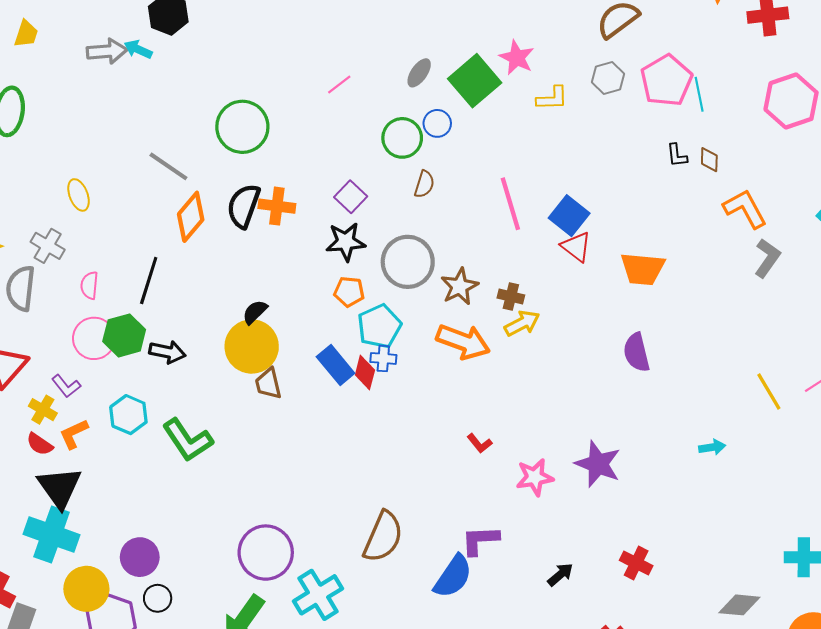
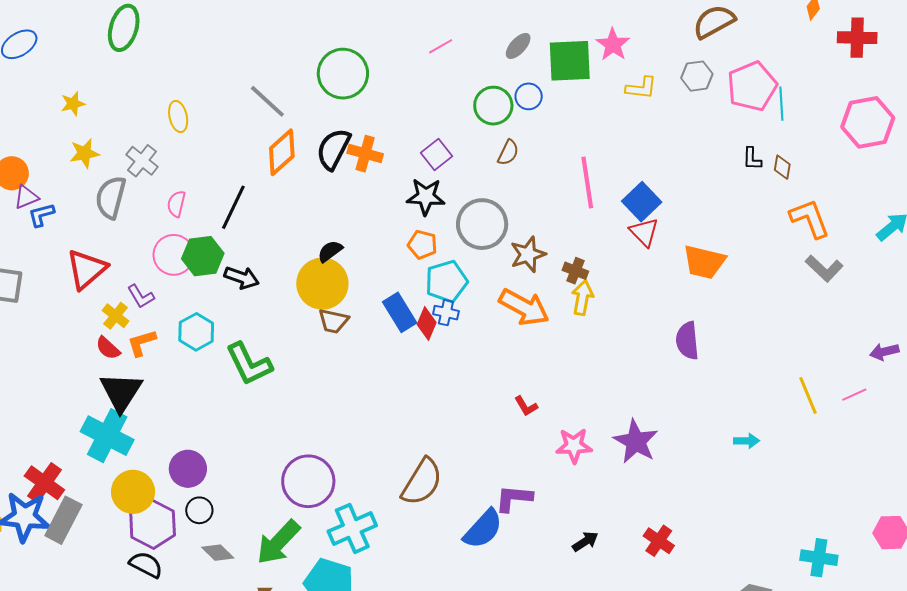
green square: (475, 81) -> (570, 61), turned 30
gray L-shape: (767, 258) -> (824, 268), turned 90
yellow arrow: (522, 323) -> (582, 298), turned -60
brown trapezoid: (268, 384) -> (333, 321), turned -72

